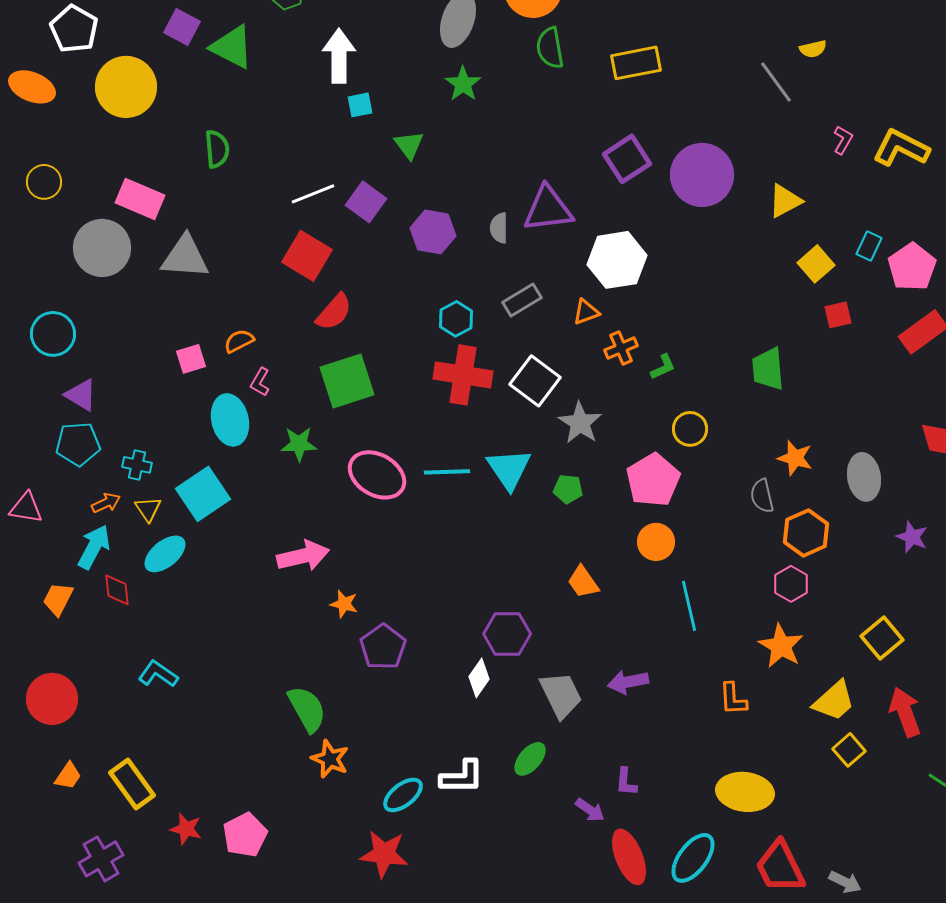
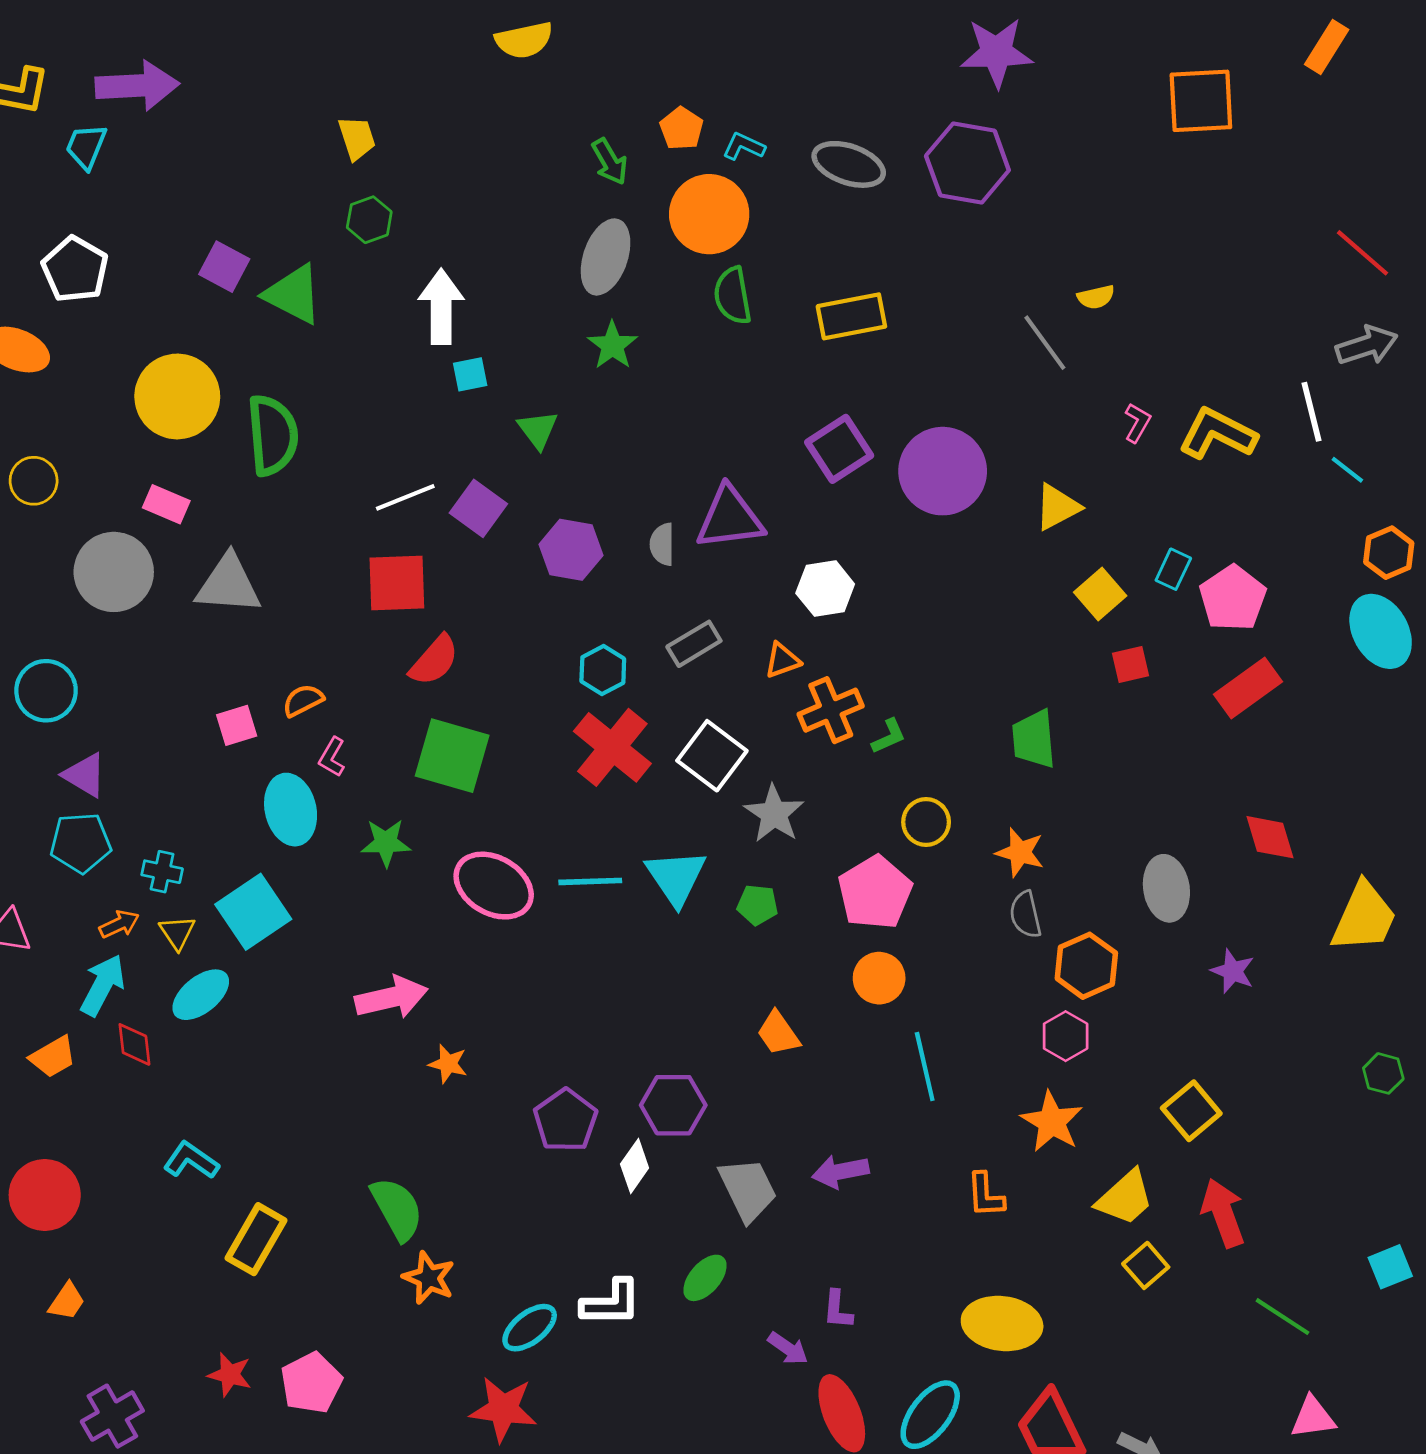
yellow circle: (126, 87) -> (177, 396), moved
green semicircle: (217, 149) -> (273, 435), size x1.5
pink rectangle: (140, 199) -> (166, 504), size x0.7
red square: (307, 256) -> (397, 583), turned -33
white hexagon: (617, 260) -> (825, 589), size x0.7
orange cross: (621, 348) -> (831, 710), size x1.4
red cross: (463, 375) -> (612, 747), turned 30
green square: (347, 381) -> (452, 756), turned 34
orange star: (795, 458) -> (1020, 852), moved
orange trapezoid: (58, 599) -> (53, 1057), turned -147
purple pentagon: (383, 647) -> (565, 1120), moved
yellow rectangle: (132, 784) -> (256, 1239), moved, turned 66

